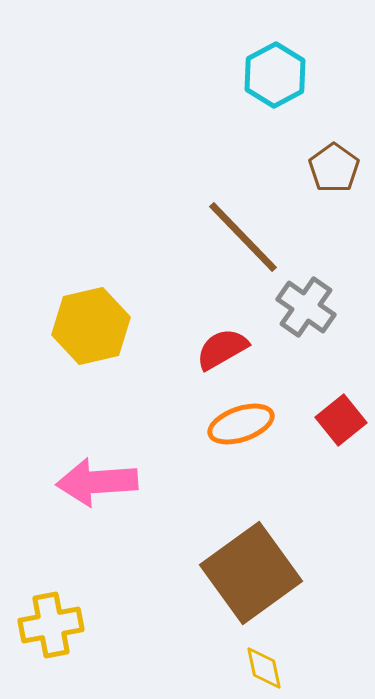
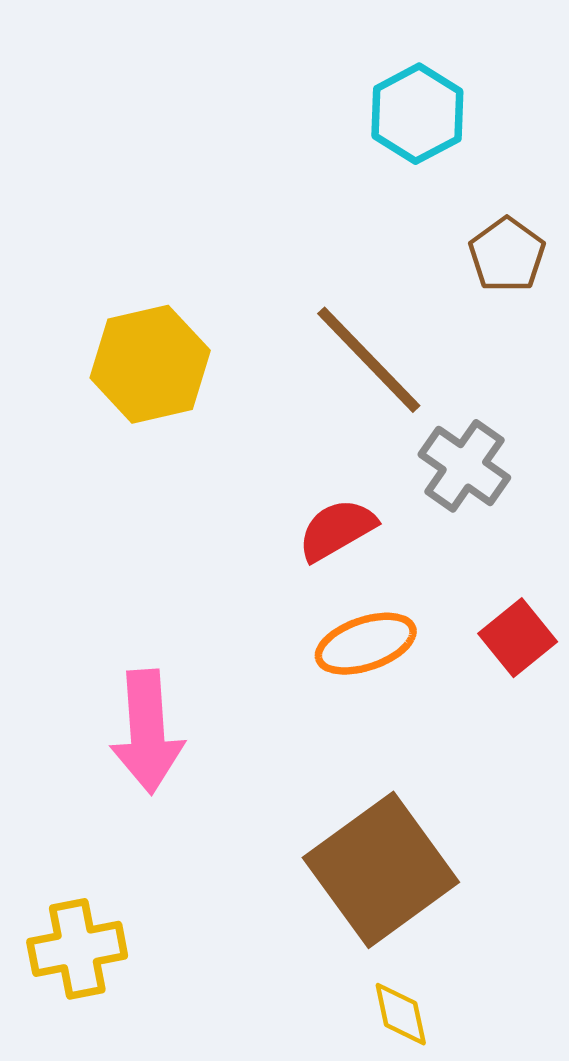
yellow hexagon: (91, 326) -> (150, 364), moved
pink arrow: (97, 482) -> (147, 732), turned -90

